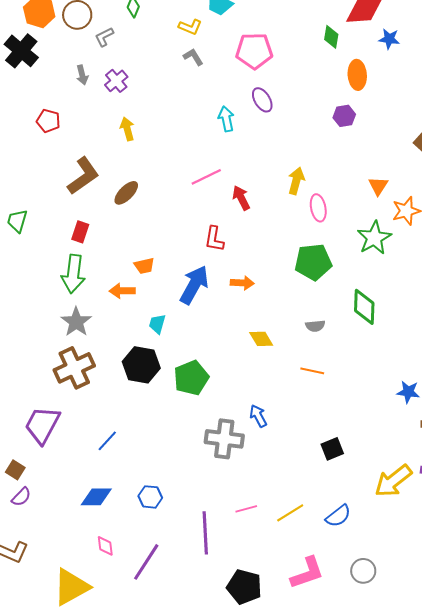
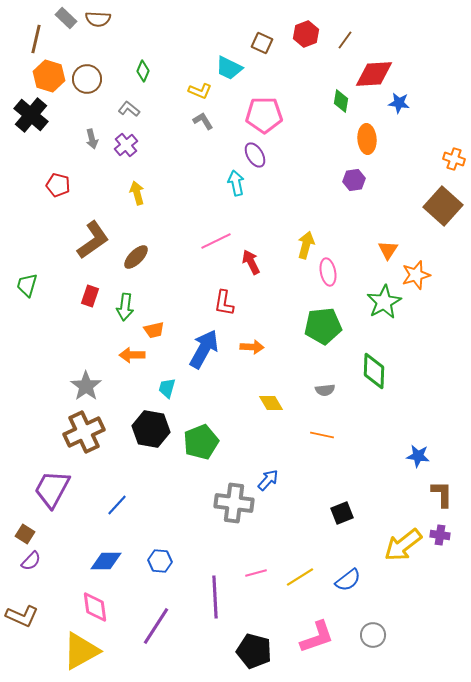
gray L-shape: (104, 37) -> (129, 109), moved, turned 65
purple ellipse: (262, 100) -> (255, 155), moved
green arrow: (73, 274) -> (125, 307), moved, size x0.7
blue arrow: (258, 416) -> (268, 480), turned 70
pink diamond: (105, 546) -> (95, 607), moved, size x1.5

